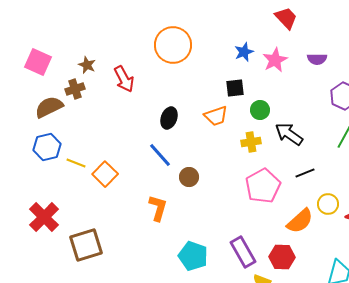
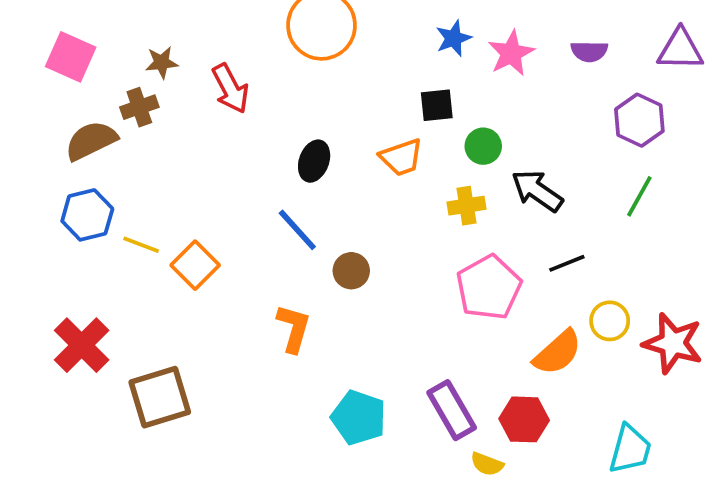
brown star: (87, 65) -> (162, 63), turned -30

